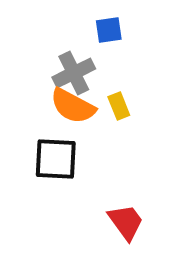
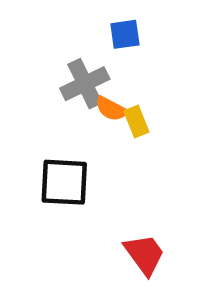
orange semicircle: (73, 106) -> (111, 109), moved, size x0.6

